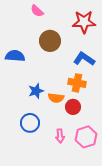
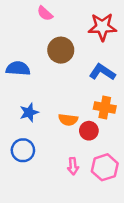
orange cross: (77, 83) -> (105, 107), moved
blue star: (36, 91) -> (29, 112), moved
blue circle: (30, 123) -> (23, 150), moved

